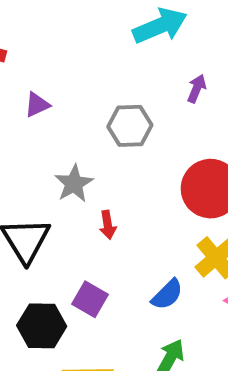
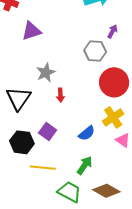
purple triangle: (37, 105) -> (31, 31), size x1.5
gray hexagon: (130, 126) -> (95, 51), moved

